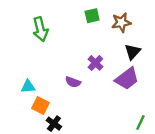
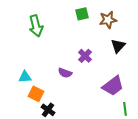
purple trapezoid: (127, 79) -> (113, 86), moved
green line: (140, 122) -> (125, 109), turned -32

